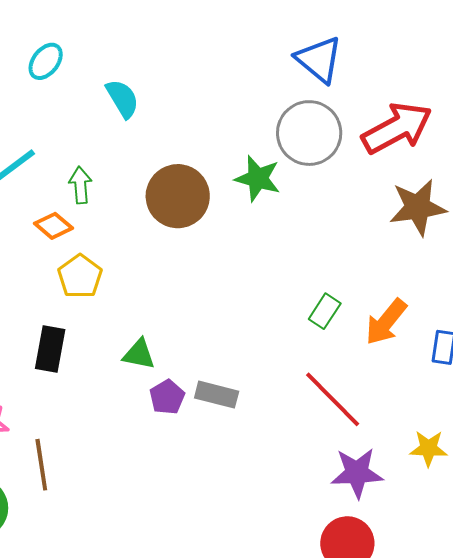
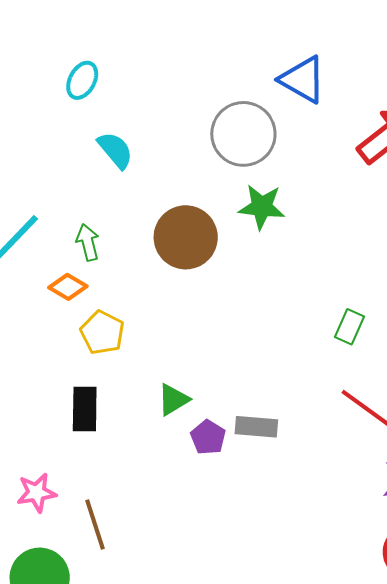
cyan ellipse: (46, 61) -> (82, 80), moved
gray circle: (309, 133) -> (243, 134), moved
green triangle: (139, 354) -> (173, 400), turned -33

